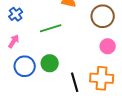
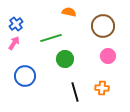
pink arrow: (14, 41) -> (14, 43), moved
green circle: (50, 63) -> (65, 59), moved
orange cross: (102, 78) -> (102, 88), size x0.6

